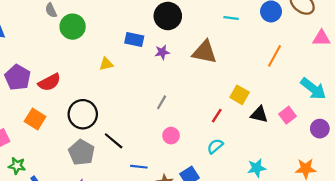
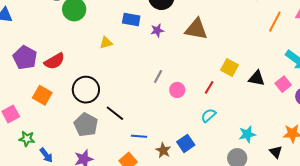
orange line: (274, 56) -> (275, 22), moved
black triangle: (259, 114) -> (257, 78), moved
pink square: (287, 115) -> (283, 84), moved
pink circle: (171, 136) -> (177, 90), moved

